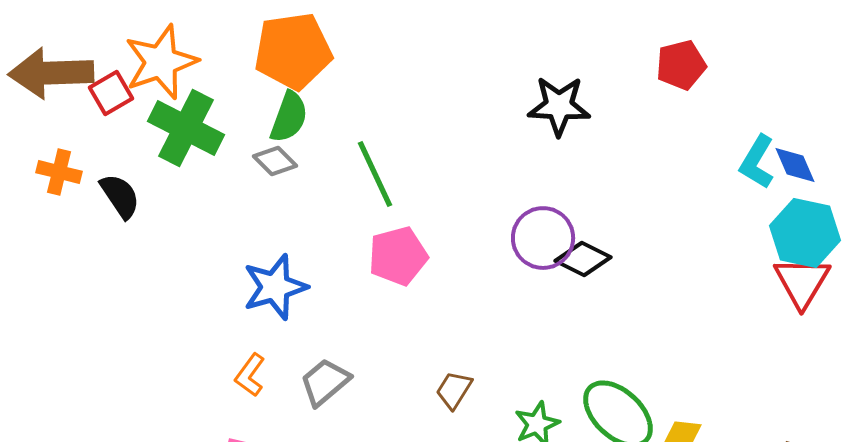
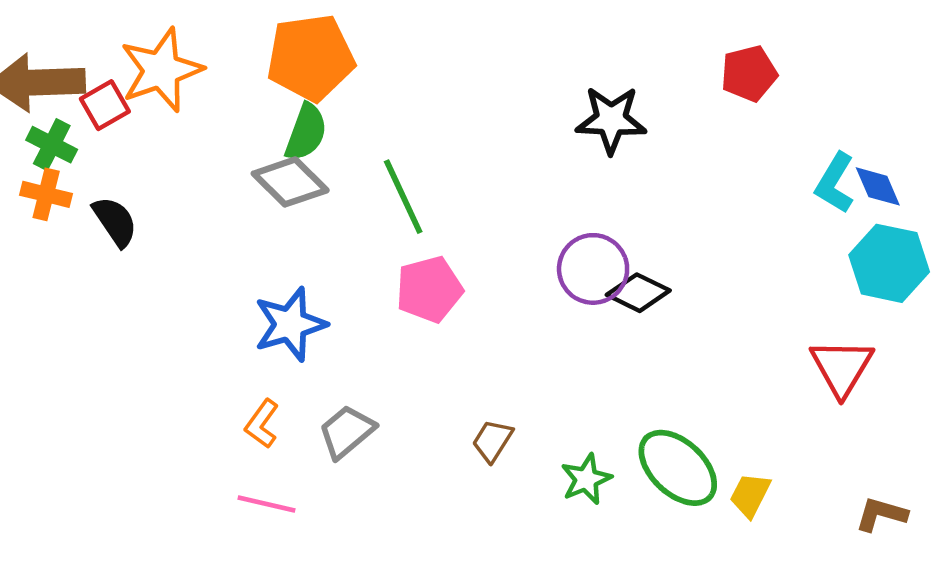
green cross: (186, 128) -> (52, 145), moved, size x0.6
gray diamond: (275, 161) -> (290, 182), size x1.5
red triangle: (802, 282) -> (842, 367), moved

